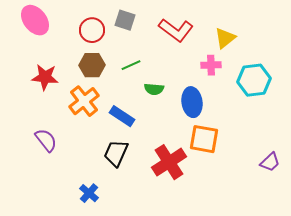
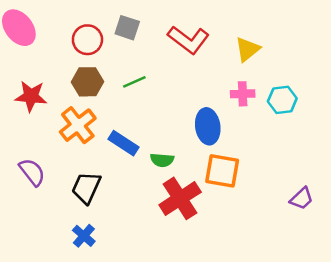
pink cross: (211, 65) -> (243, 94), moved
cyan hexagon: (254, 80) -> (282, 100), size x0.7
green semicircle: (154, 89) -> (162, 160), moved
black trapezoid: (116, 153) -> (86, 188), moved

